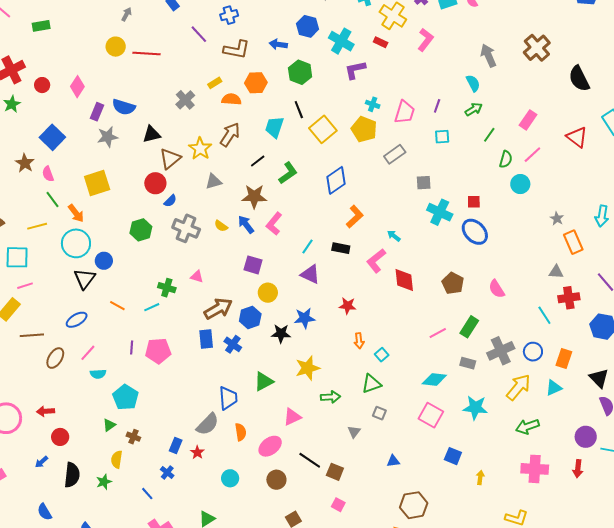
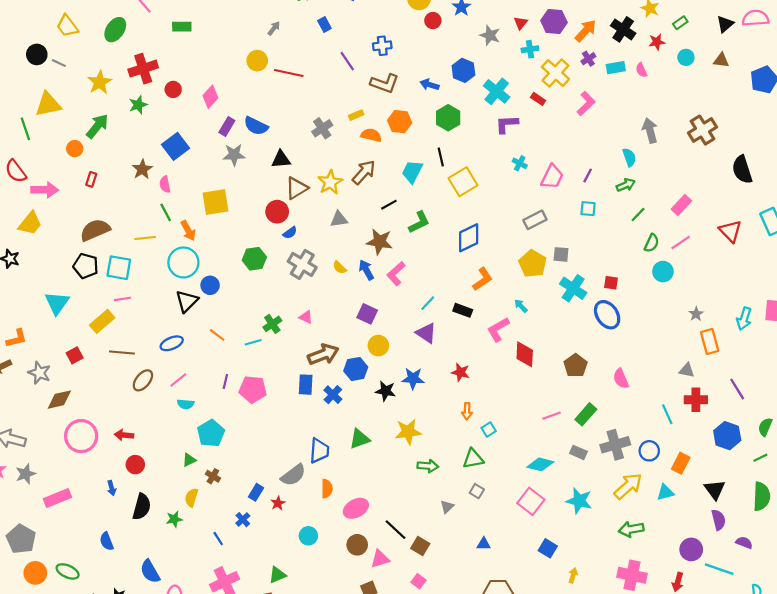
yellow pentagon: (364, 129) -> (533, 264), moved
green cross: (167, 288) -> (272, 324), turned 30
pink triangle: (292, 417) -> (380, 559), moved
blue arrow: (42, 462) -> (112, 488), turned -72

